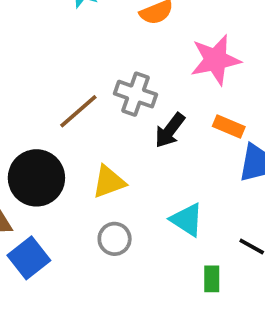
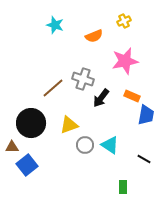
gray circle: (115, 239) -> (85, 145), moved
green rectangle: (212, 279) -> (123, 187), moved

